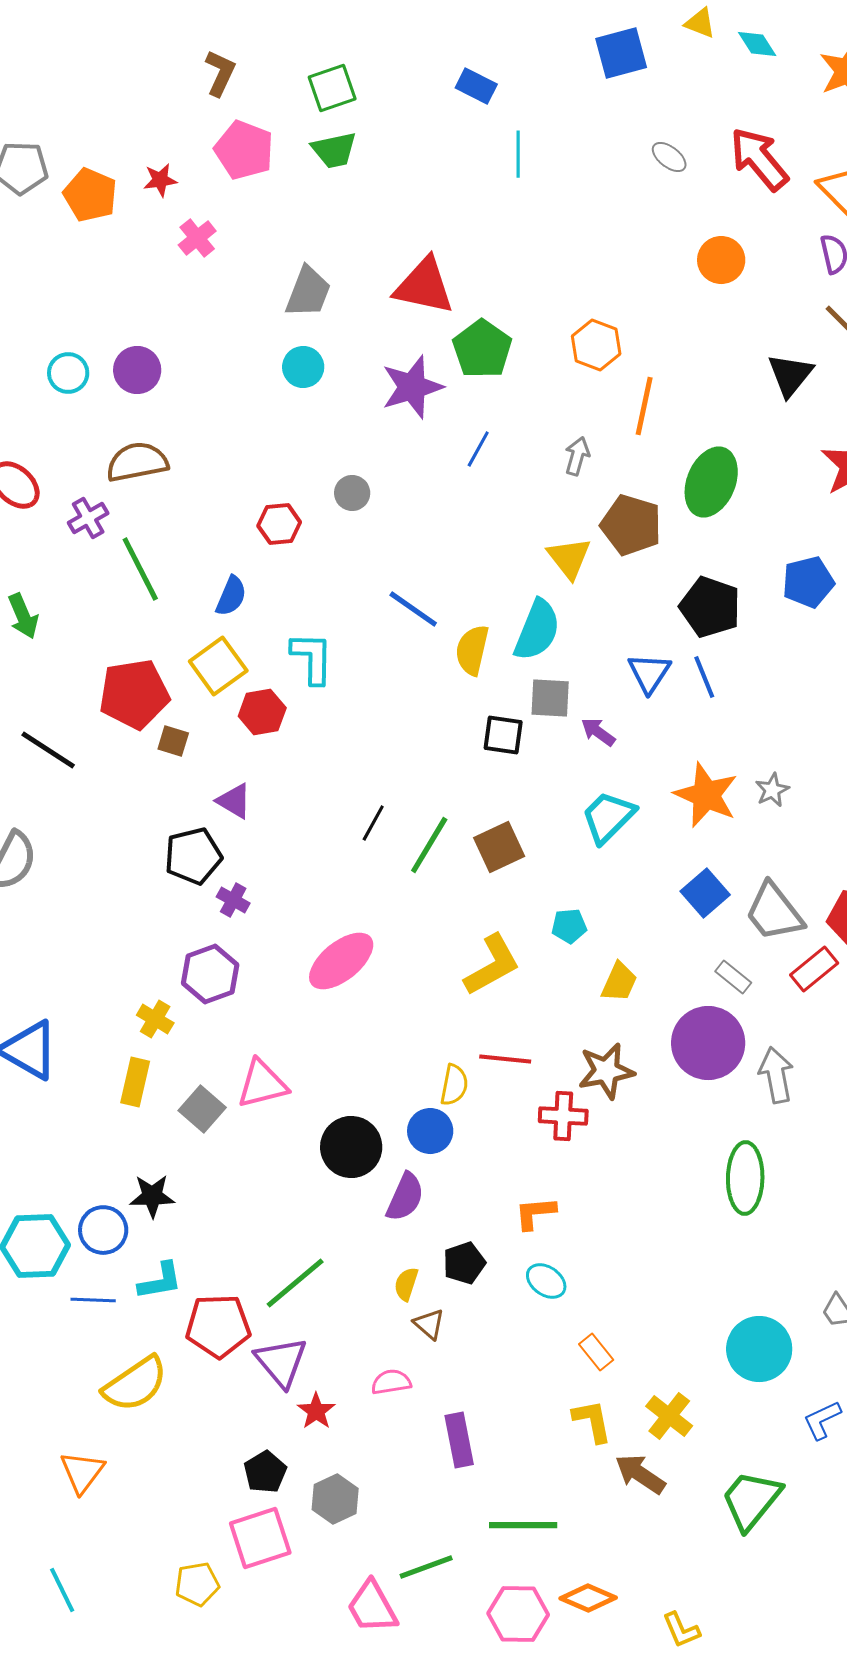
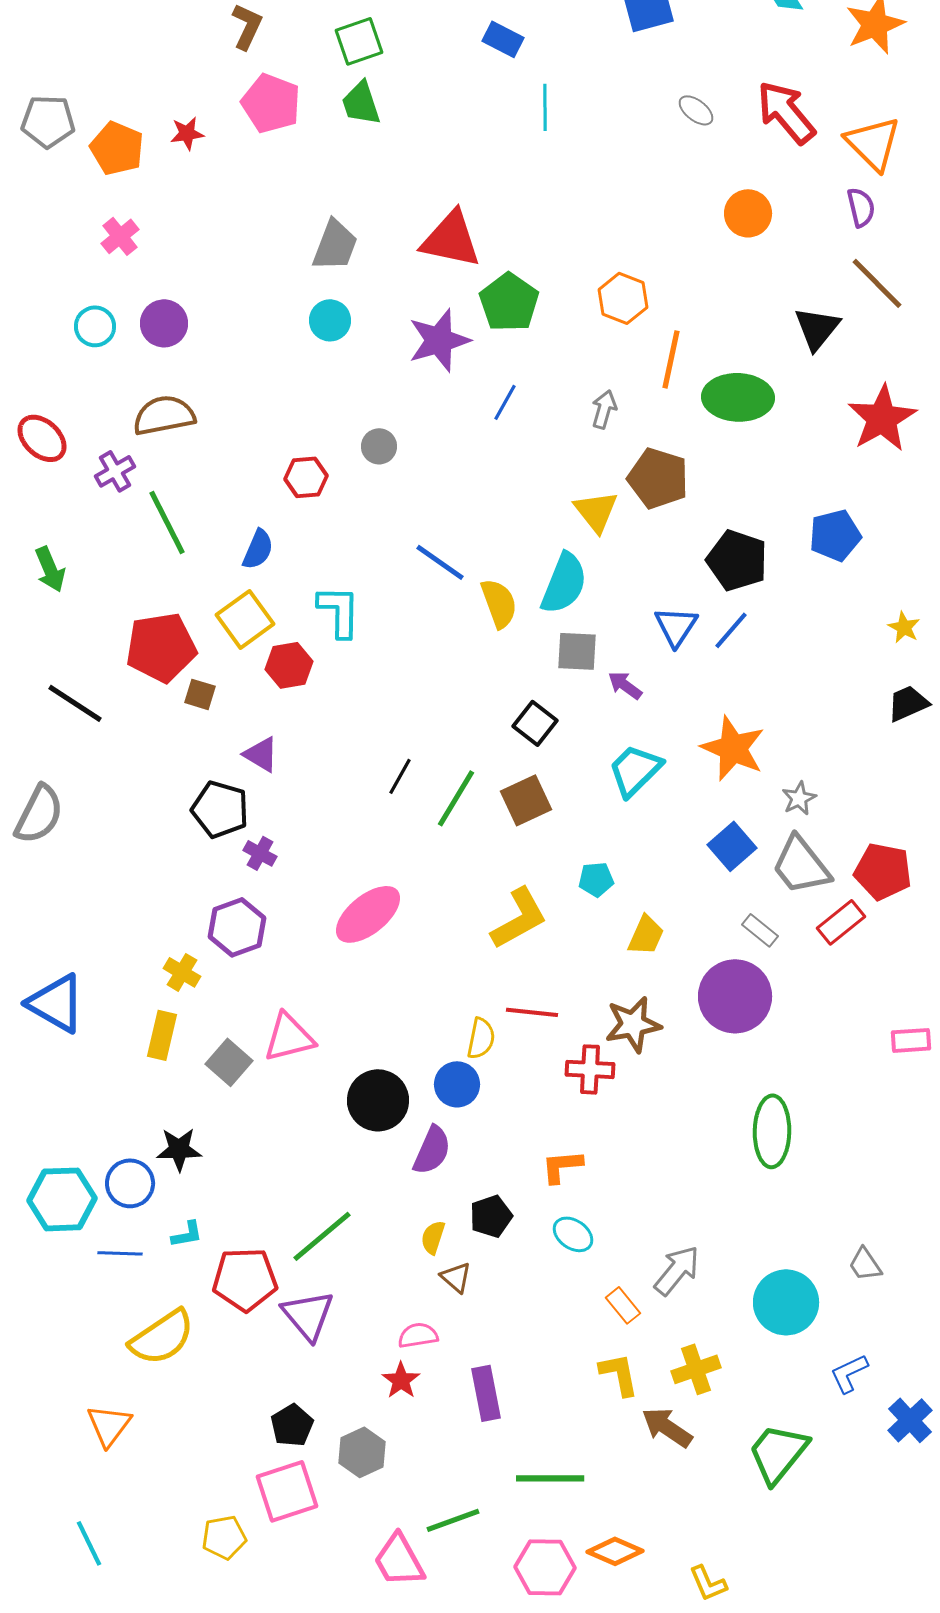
green trapezoid: (334, 150) -> (361, 103), turned 84
pink cross: (197, 238) -> (120, 236), moved
green ellipse: (711, 482) -> (738, 397), moved, turned 70
yellow semicircle: (472, 650) -> (499, 603), turned 147
blue line: (704, 677) -> (731, 630), turned 63
black square: (503, 735) -> (535, 723), moved, turned 30
gray star: (772, 790) -> (799, 798), moved
black pentagon: (193, 856) -> (220, 809), turned 30
gray arrow: (776, 1075) -> (677, 1270), moved, turned 50
cyan L-shape: (160, 1281) -> (187, 1234), size x0.7
red star: (316, 1411) -> (401, 1380), moved
yellow cross: (669, 1416) -> (696, 1369), turned 33

